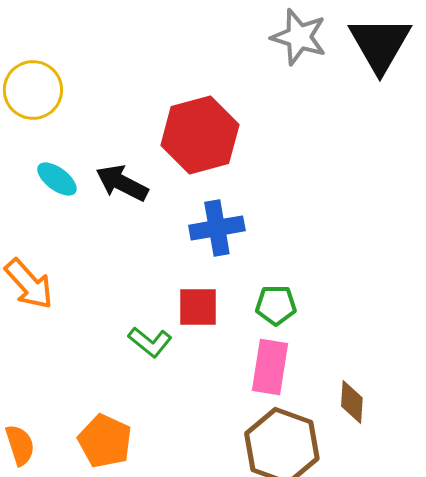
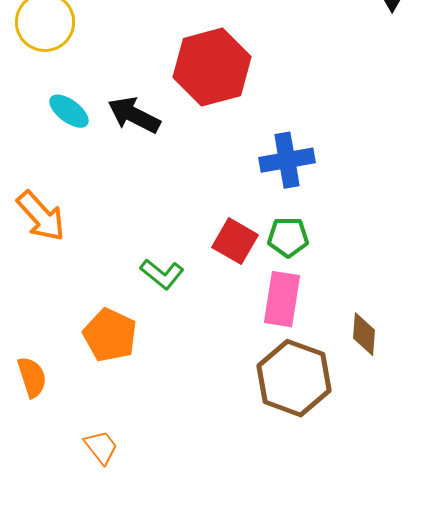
blue cross: (217, 228) -> (287, 160), moved
red square: (198, 307) -> (235, 241), moved, turned 30
orange pentagon: (105, 441) -> (110, 335), moved

